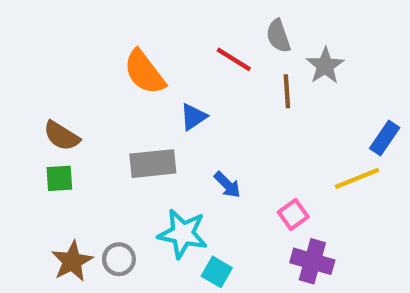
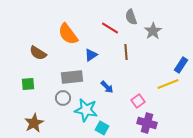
brown line: (287, 91) -> (126, 52), moved
brown semicircle: (62, 136) -> (38, 53), moved
gray circle: (119, 259) -> (63, 98), moved

